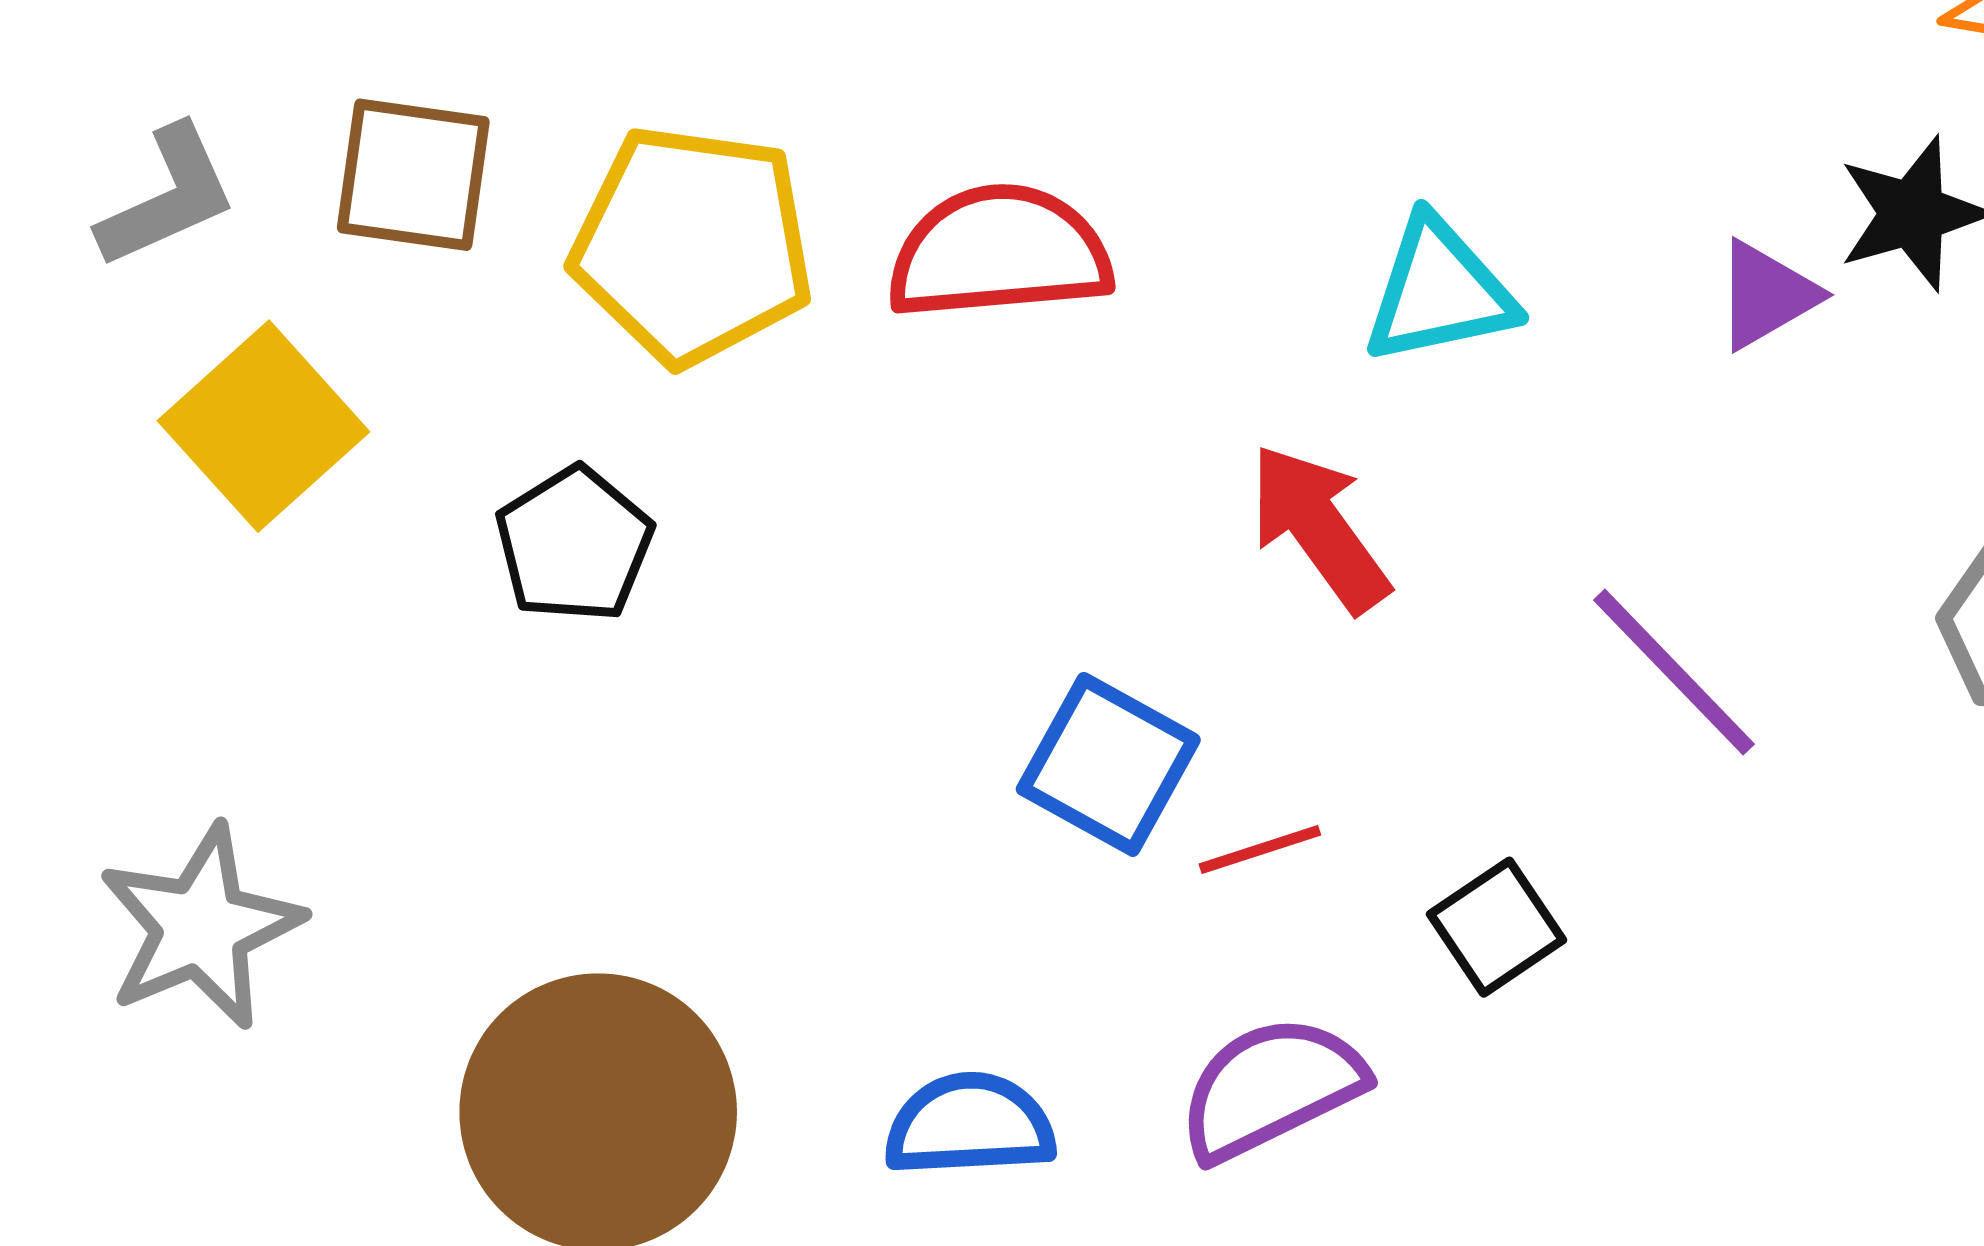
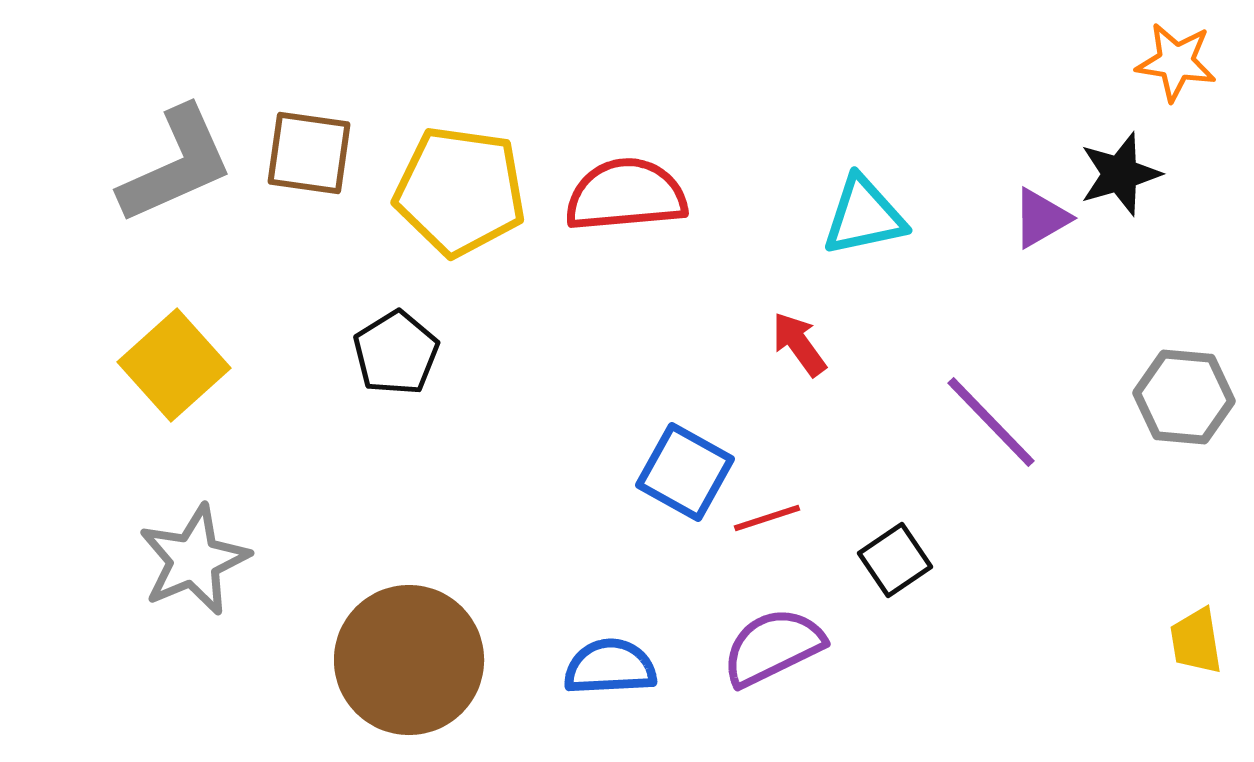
gray L-shape: (167, 197) -> (176, 165), size x1.5
yellow square: (264, 426) -> (174, 365), moved
red arrow: (1319, 528) -> (799, 344), size x0.7

